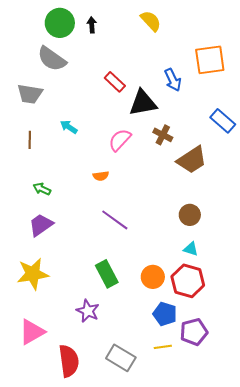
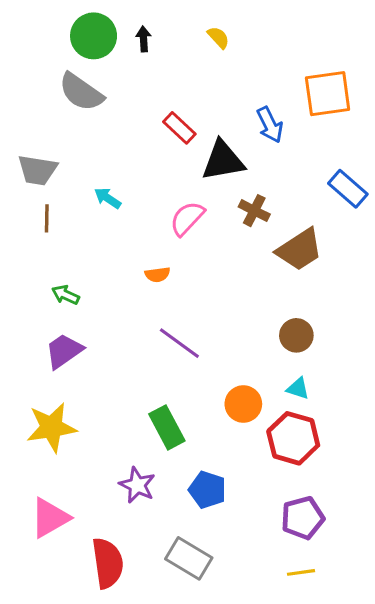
yellow semicircle: (151, 21) -> (218, 37), moved, size x0.7
gray trapezoid: (30, 94) -> (37, 170), moved
orange circle: (153, 277) -> (243, 404), moved
blue pentagon: (165, 314) -> (207, 490), moved
yellow line: (163, 347) -> (301, 572), moved

